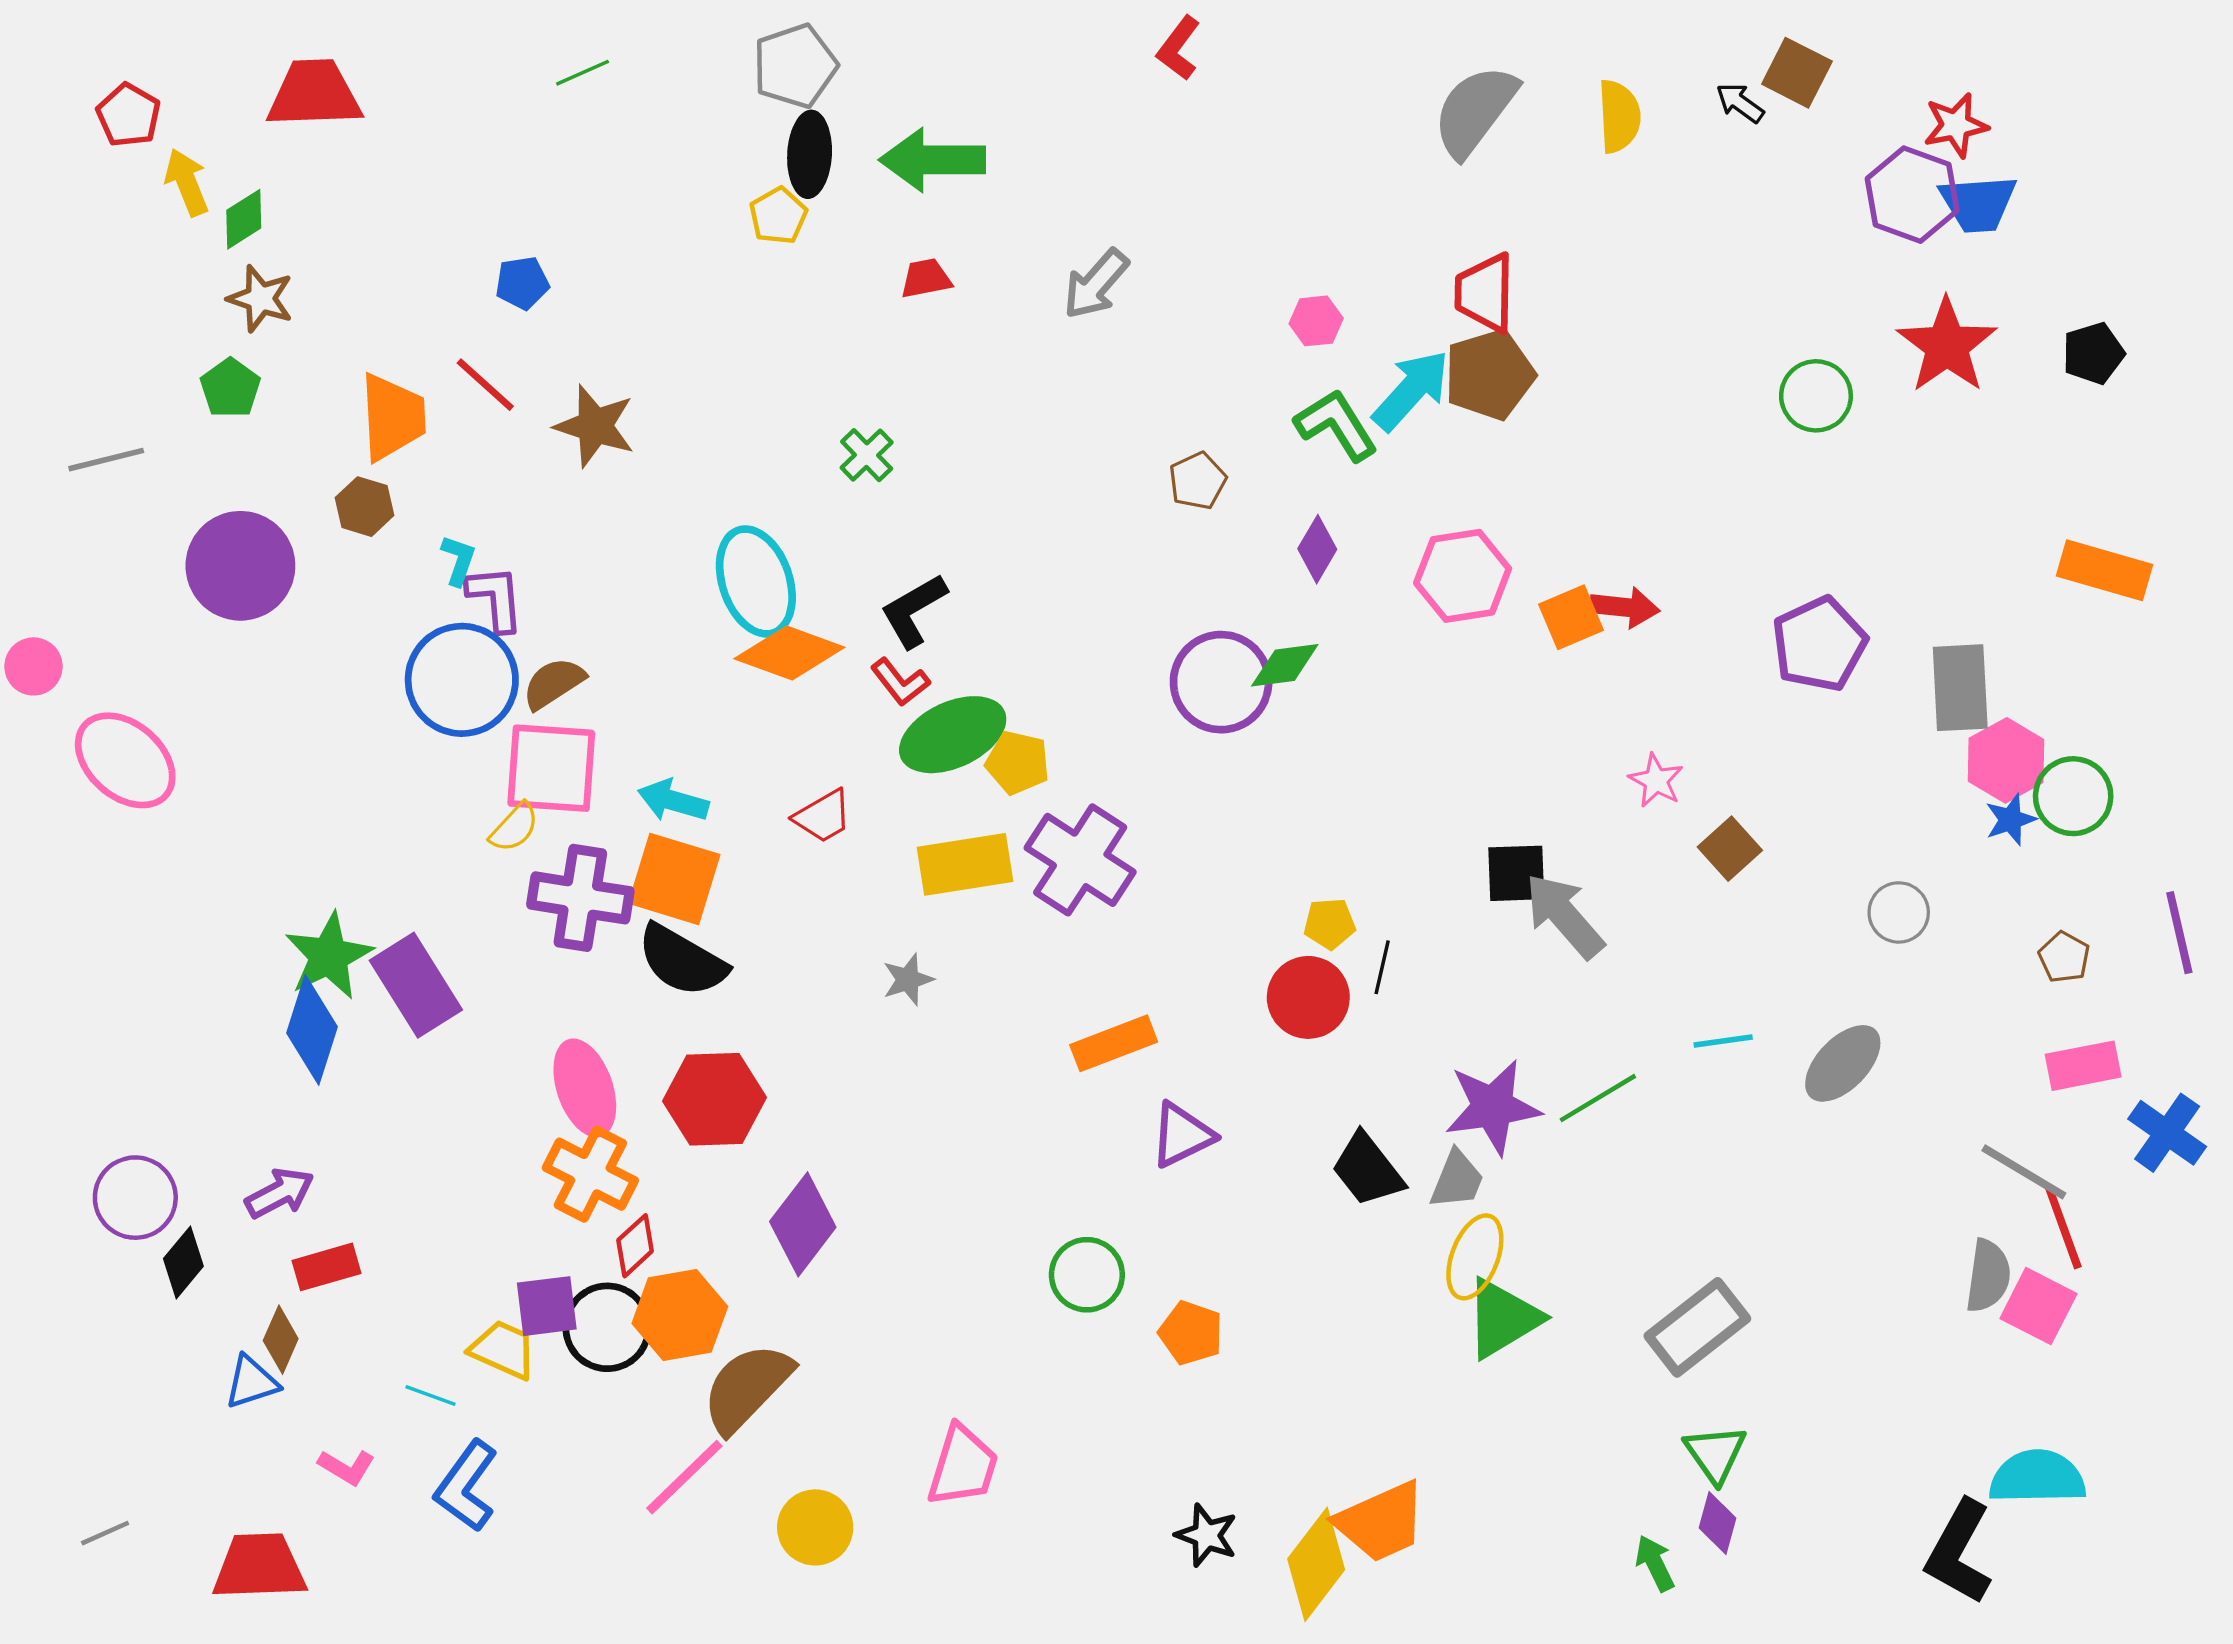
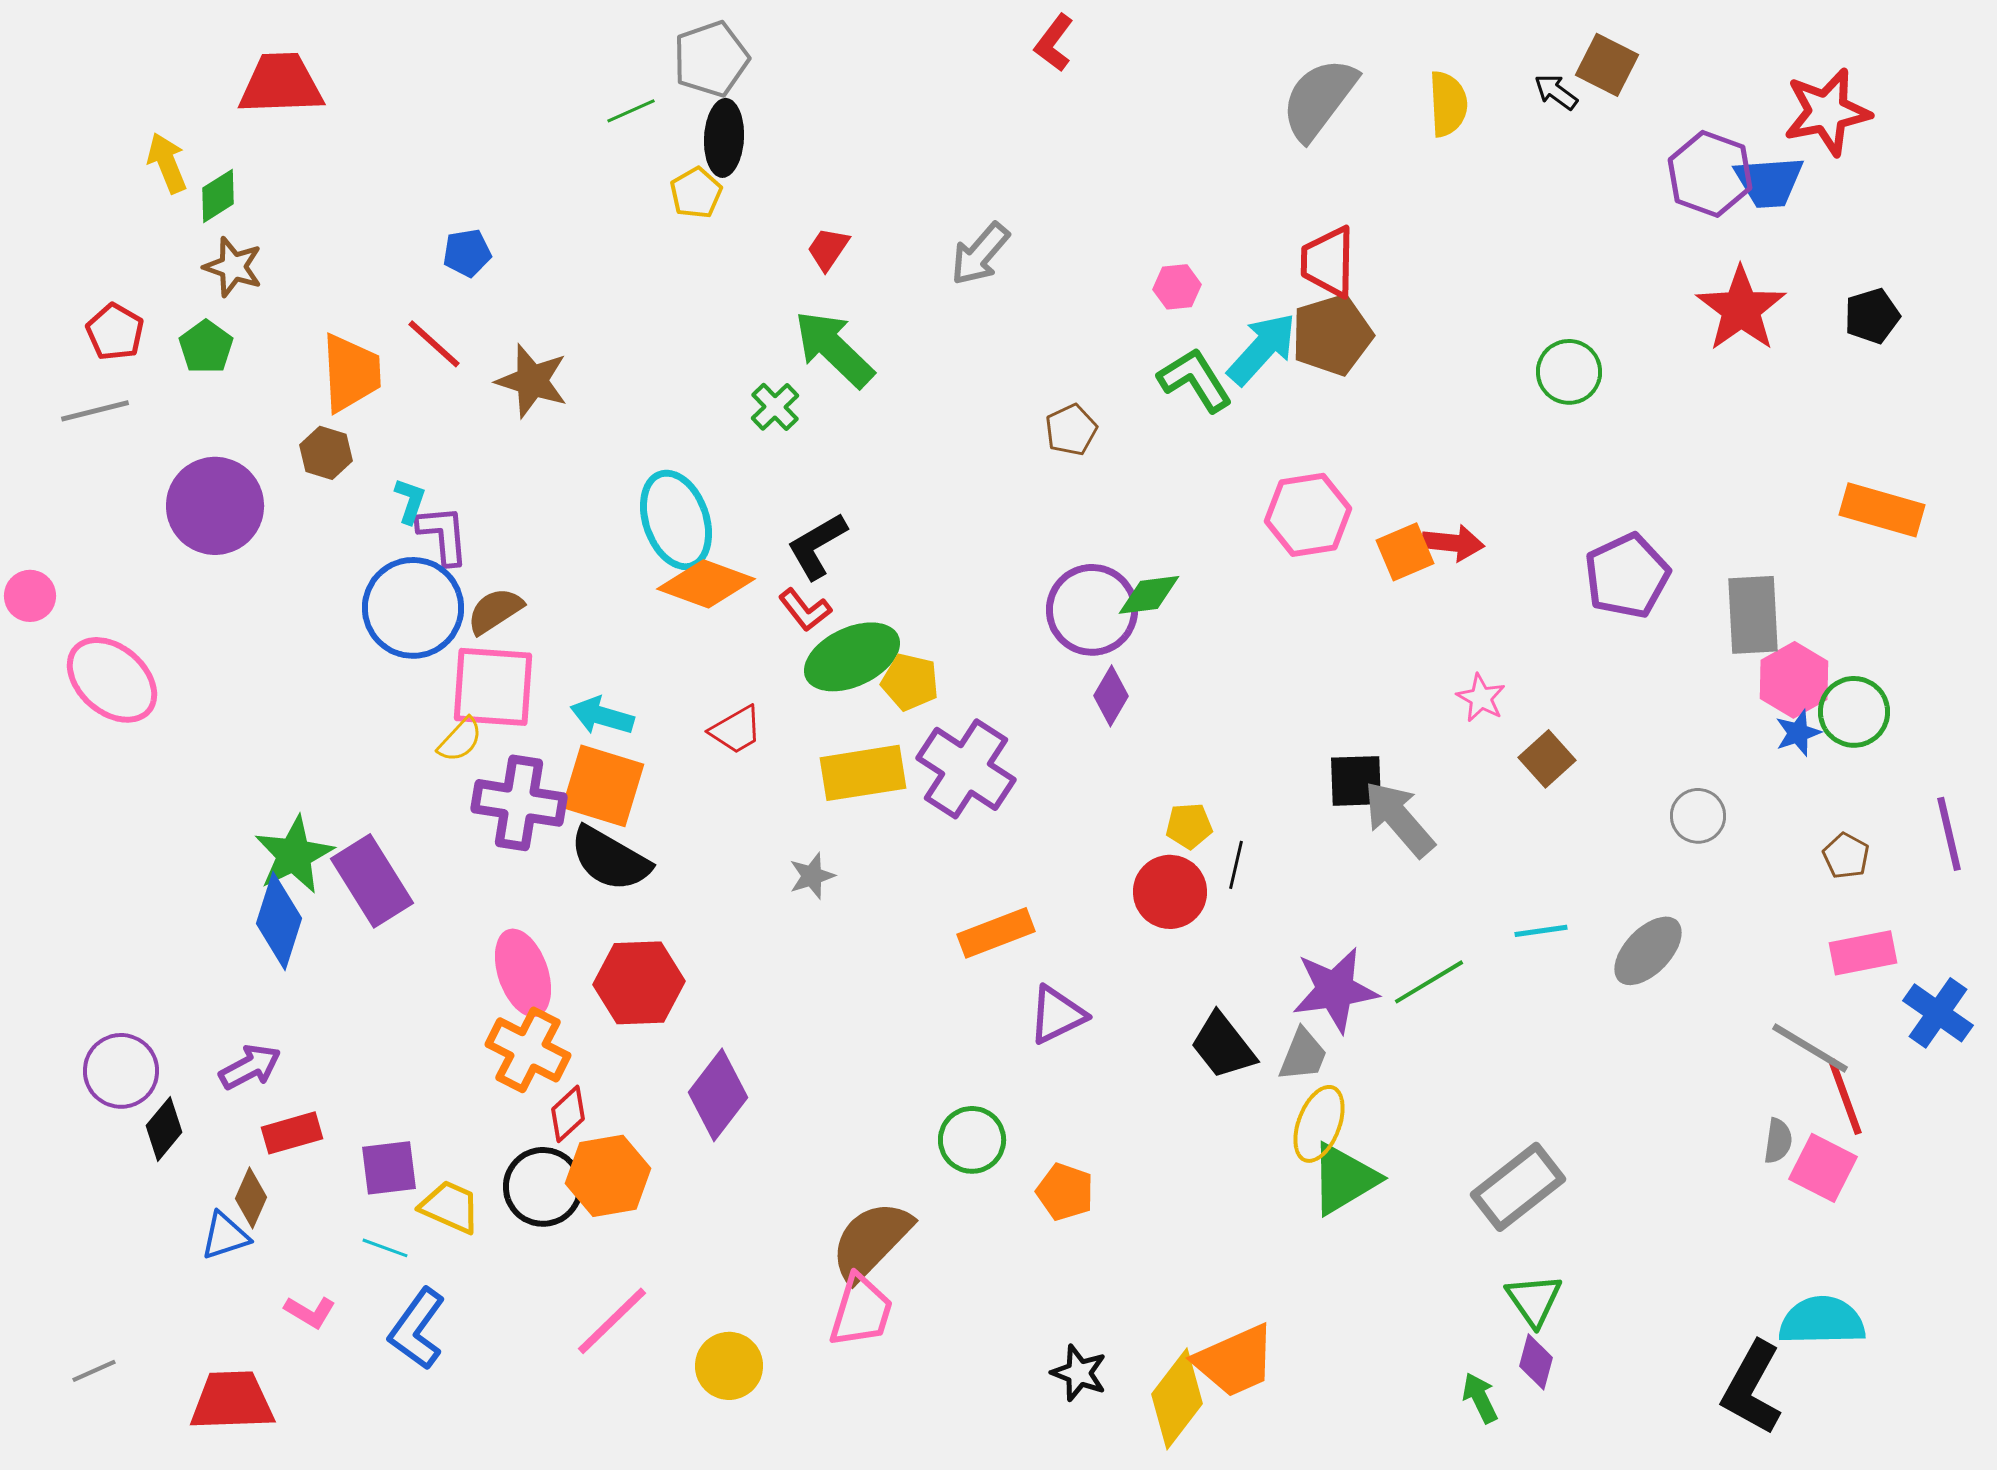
green line: (583, 73) -> (631, 111), moved
red pentagon: (129, 115) -> (115, 332), moved
red star: (1956, 125) -> (1827, 112), moved, size x1.5
green arrow: (933, 160) -> (834, 349), moved, turned 44
red trapezoid: (926, 278) -> (828, 249), turned -45
green circle: (1816, 396) -> (1569, 372), moved
purple diamond: (1317, 549) -> (1111, 696), moved
gray semicircle: (1988, 1276) -> (1778, 1141), size x0.7
purple square: (547, 1306) -> (389, 1168), moved
brown semicircle: (747, 1388) -> (871, 1241), moved

